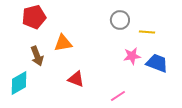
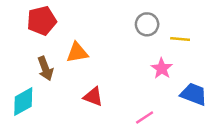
pink star: (132, 56) -> (162, 68), turned -30
blue trapezoid: (157, 63) -> (194, 94), moved

